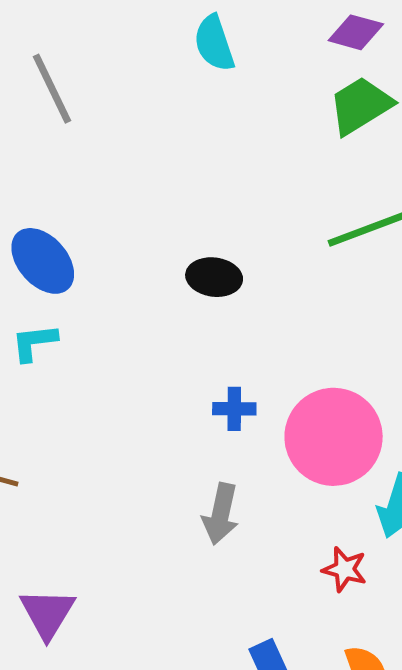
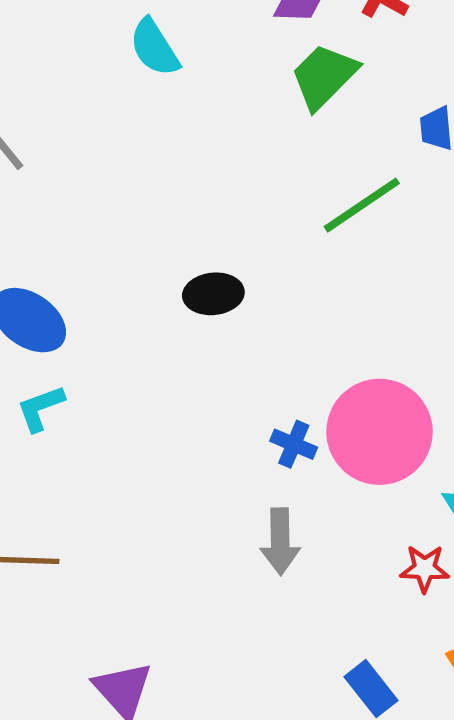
blue cross: (234, 409) -> (294, 444), moved, turned 36

